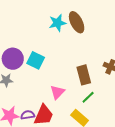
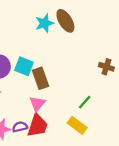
brown rectangle: (84, 75) -> (40, 78), moved
pink triangle: (57, 92) -> (37, 104), moved

